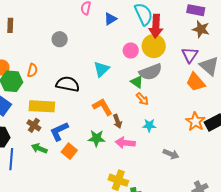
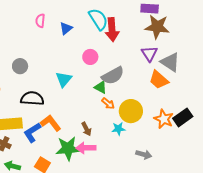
brown star: (201, 29) -> (157, 27), size x1.4
gray circle: (60, 39) -> (20, 66), moved
yellow circle: (154, 46) -> (131, 111), moved
orange L-shape: (103, 107) -> (51, 123), moved
blue L-shape: (59, 131) -> (32, 132), moved
green star: (97, 138) -> (68, 148), size x1.4
pink arrow: (125, 143) -> (86, 148), moved

